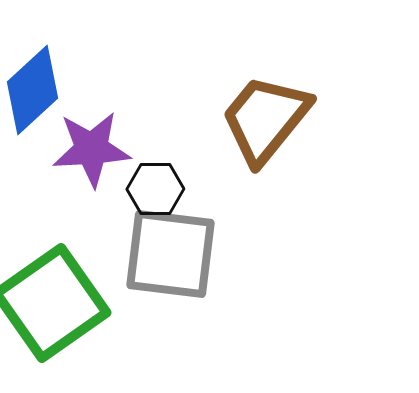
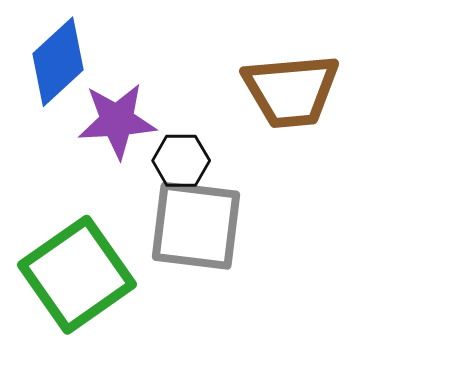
brown trapezoid: (265, 119) -> (291, 91), turned -134

